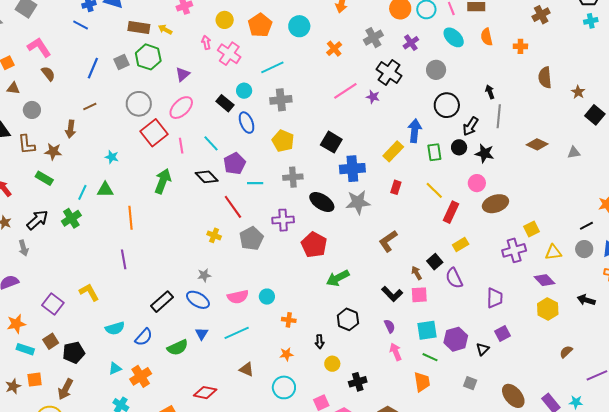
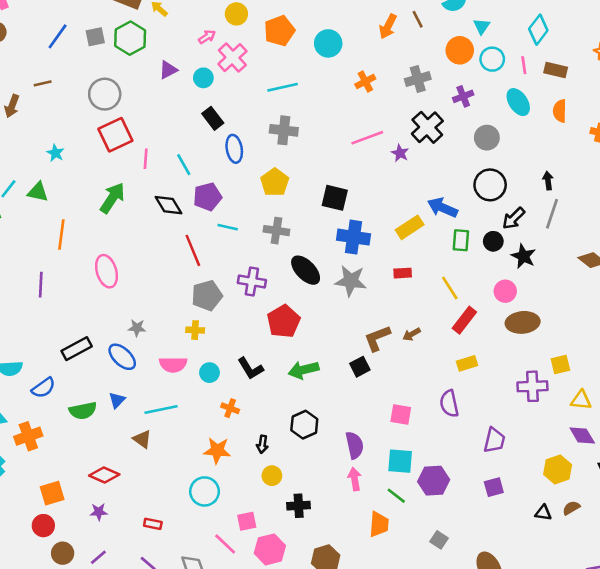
pink arrow: (206, 42) -> (207, 37), turned 56
cyan circle: (244, 91) -> (203, 78), moved
pink ellipse: (181, 108) -> (107, 271), moved, turned -75
blue arrow: (415, 131) -> (442, 208), turned -85
black square: (331, 142) -> (335, 198), turned -30
red rectangle: (396, 187) -> (403, 273), turned 56
yellow cross: (214, 235) -> (195, 330), moved, turned -32
black square: (435, 262) -> (360, 367), moved
brown arrow: (417, 273) -> (412, 334), moved, turned -104
purple diamond: (544, 280) -> (582, 435), moved
black L-shape: (392, 294) -> (250, 368), moved
purple semicircle: (390, 326) -> (355, 445), size x1.5
black triangle: (483, 349) -> (543, 513), moved, turned 40
brown semicircle: (566, 352) -> (571, 508), moved
orange star: (286, 354) -> (217, 450), size x1.5
brown triangle: (246, 369) -> (142, 439), moved

